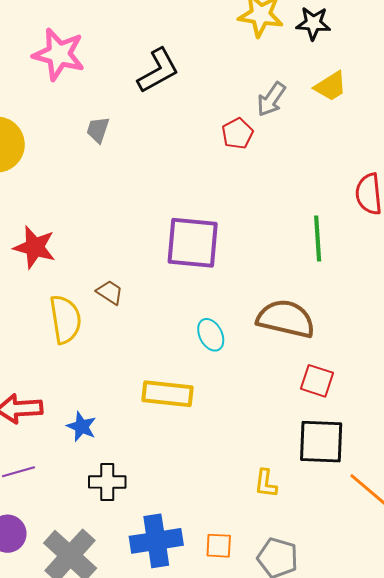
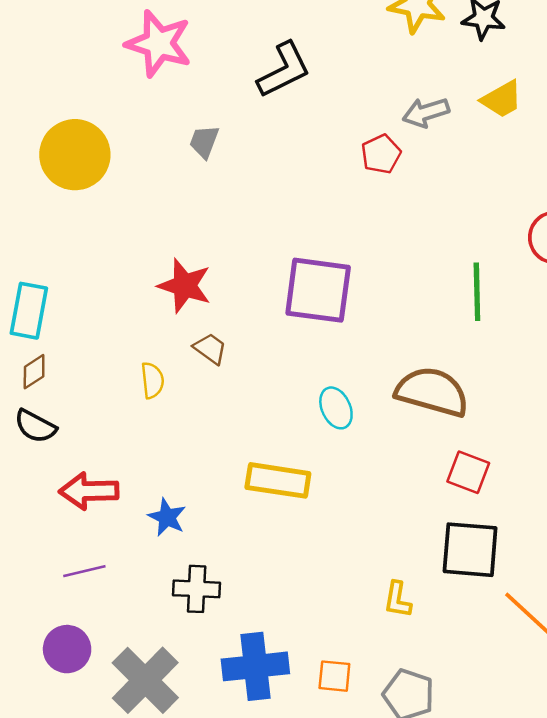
gray arrow: (271, 99) -> (426, 112), turned 36
red star: (35, 247) -> (185, 286), moved
yellow semicircle: (65, 319) -> (152, 380), size x0.6

